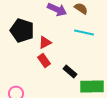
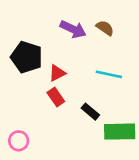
cyan line: (84, 32) -> (109, 74), moved

